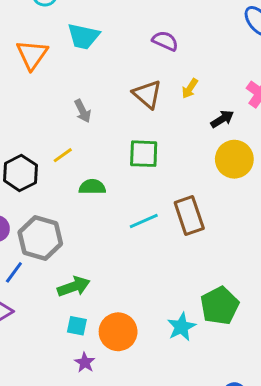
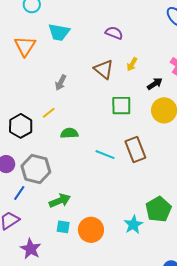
gray arrow: (83, 111) -> (61, 82), turned 56
green square: (144, 154) -> (121, 106), moved
cyan line: (144, 221) -> (105, 155), turned 48
purple star: (85, 363) -> (31, 249), moved, size x1.5

